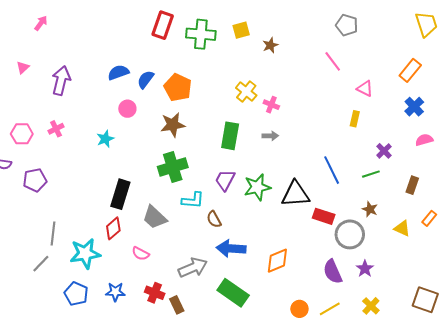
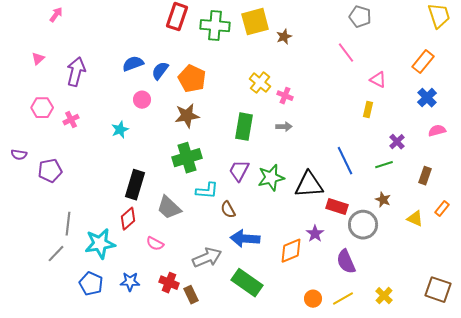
yellow square: (241, 30) -> (255, 22), size x1.6
pink hexagon: (22, 134) -> (42, 108), moved
purple star: (365, 269) -> (315, 234), moved

